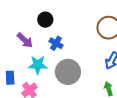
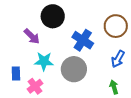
black circle: (45, 20) -> (53, 16), size x1.5
blue cross: (56, 43) -> (83, 40), moved, size x1.5

